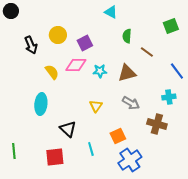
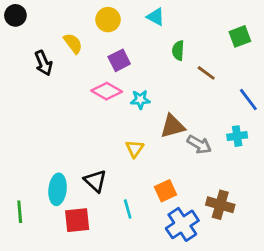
yellow circle: (58, 35) -> (108, 20), moved
pink diamond: (76, 65) -> (107, 91), turned 30
yellow semicircle: (52, 72) -> (73, 43), moved
brown triangle: (127, 73) -> (173, 126), moved
gray arrow: (131, 103) -> (199, 144), moved
cyan ellipse: (41, 104) -> (58, 189), moved
brown cross: (157, 124) -> (220, 205), moved

